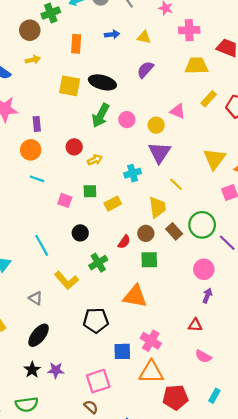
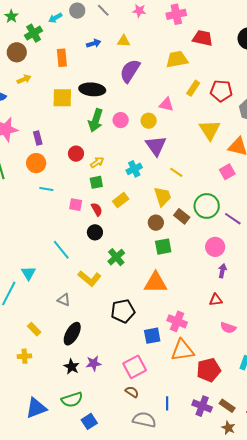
pink cross: (189, 30) -> (176, 14), moved
purple semicircle: (145, 70) -> (130, 71), size x1.4
yellow triangle: (214, 159) -> (210, 130), moved
green square: (90, 191) -> (96, 182), moved
red semicircle: (124, 242) -> (97, 209), moved, turned -56

